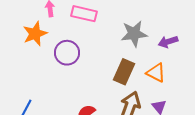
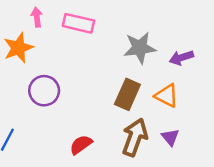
purple circle: (67, 53) -> (44, 91), moved

